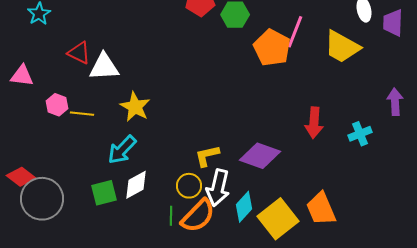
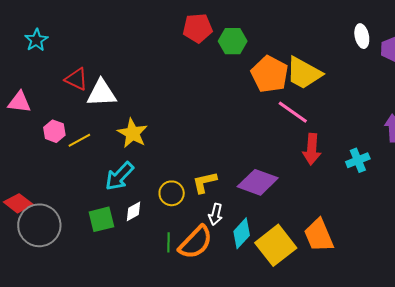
pink line: (295, 32) -> (293, 112), moved, turned -76
yellow trapezoid: (342, 47) -> (304, 73), moved
yellow line: (82, 114) -> (79, 140), turned -35
white diamond: (136, 185) -> (133, 211), size x0.7
yellow circle: (189, 186) -> (172, 193), moved
white arrow: (218, 188) -> (216, 214), size x0.6

